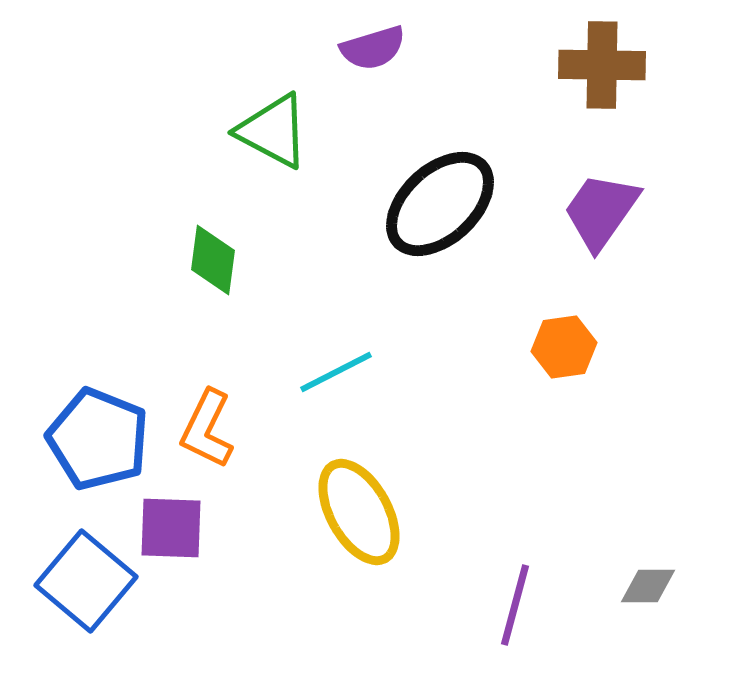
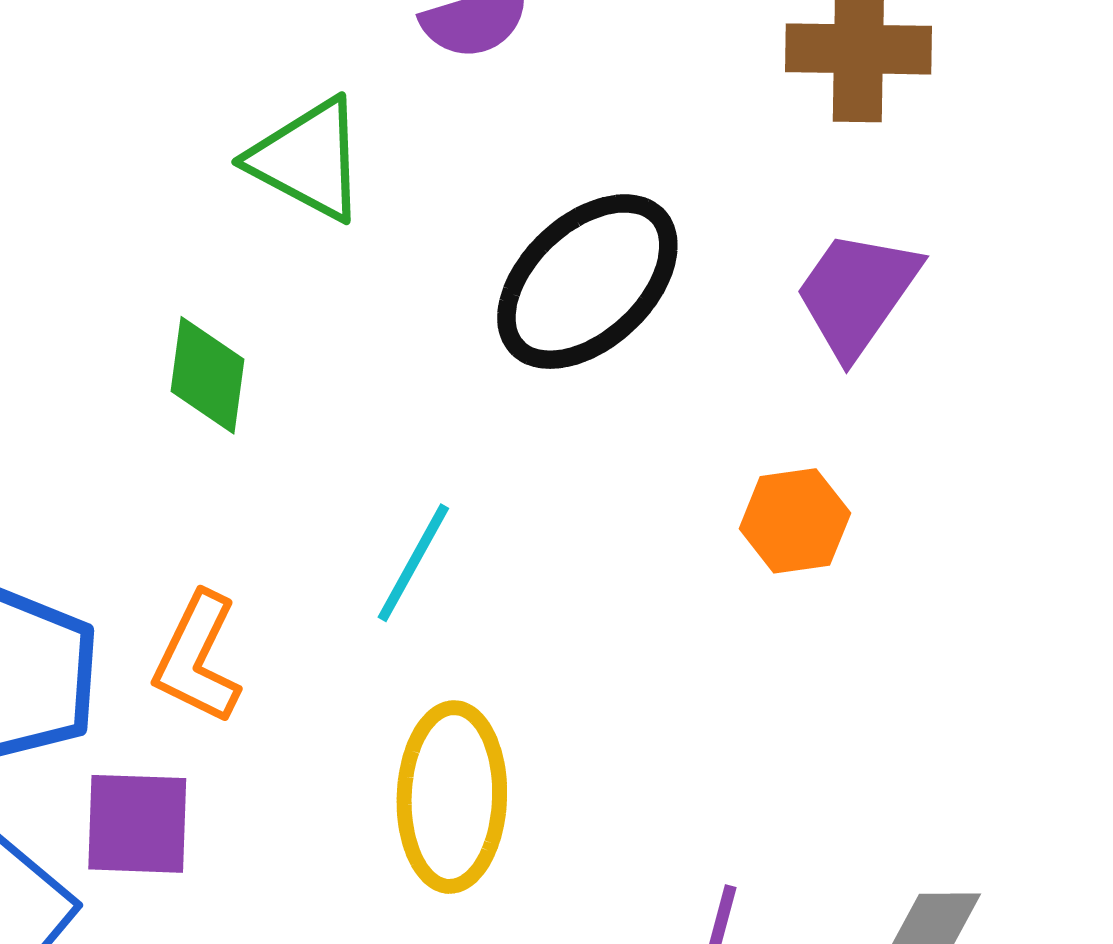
cyan line: (336, 372) -> (413, 563), turned -34
yellow ellipse: (359, 512) -> (452, 797), turned 31

